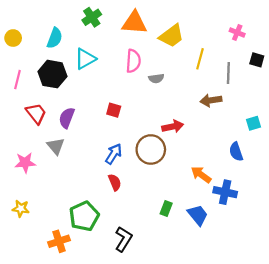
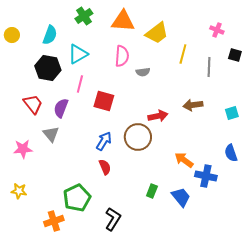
pink line: (17, 80) -> (80, 84), moved
brown arrow: (211, 100) -> (193, 105), moved
red square: (114, 110) -> (104, 101), size x1.5
blue semicircle: (236, 152) -> (231, 153), moved

